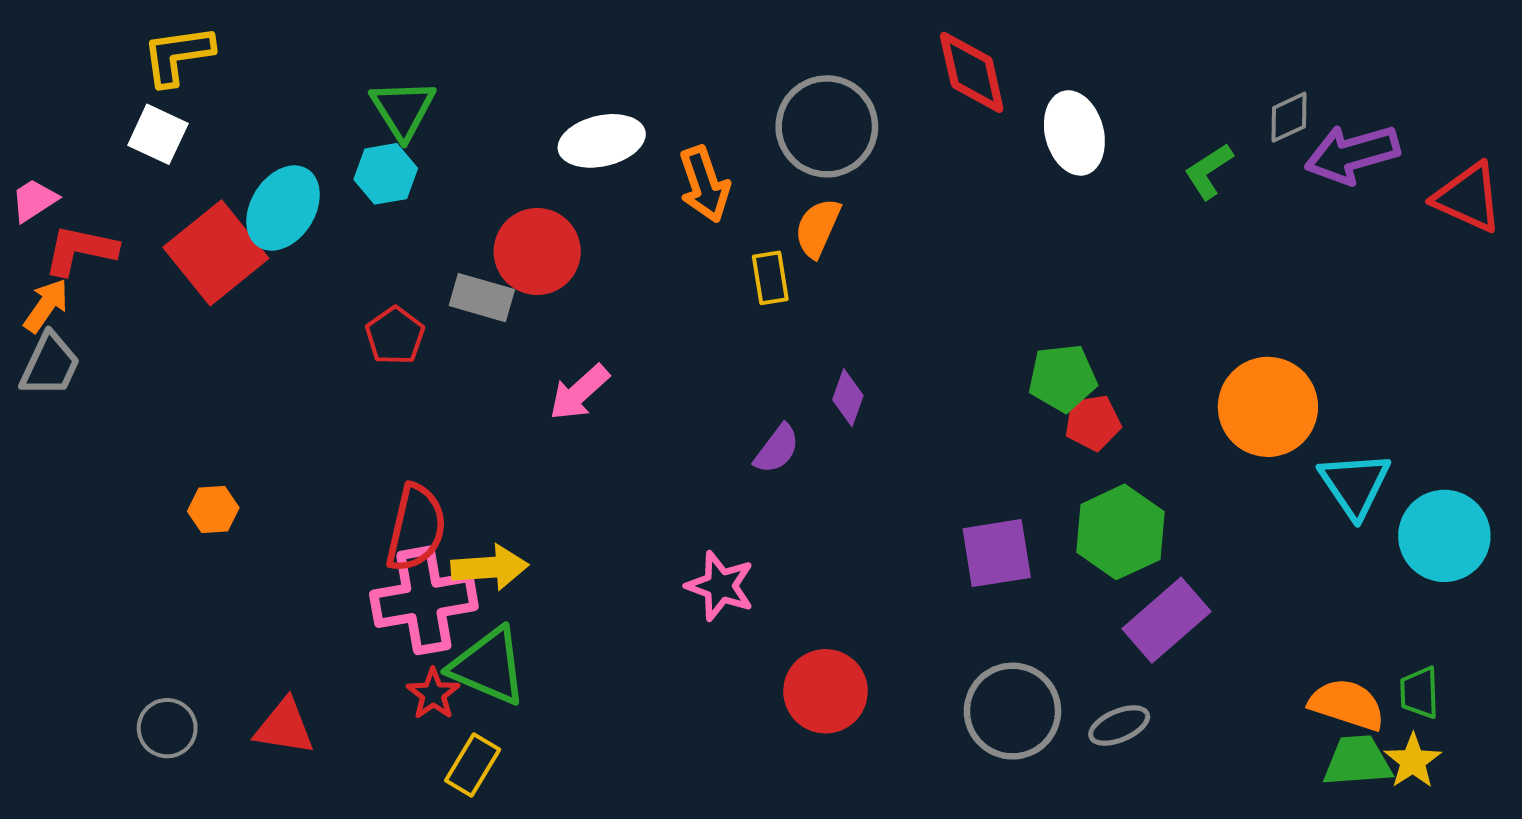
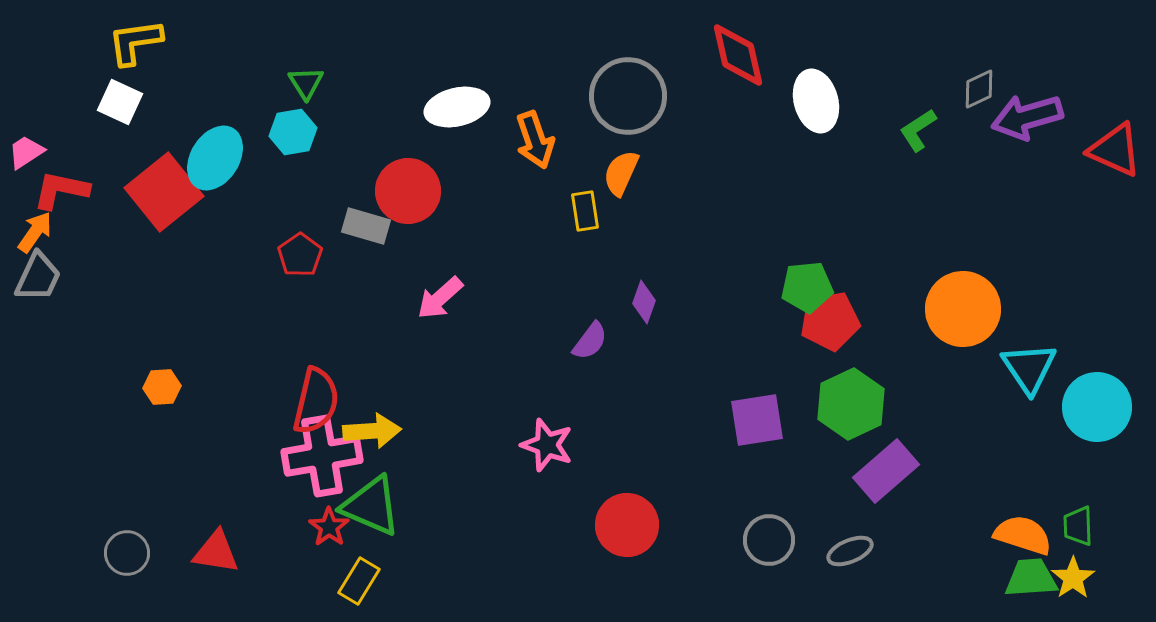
green triangle: (403, 109) -> (306, 83), size x0.7
red pentagon: (1093, 423) -> (830, 321), size x1.4
gray circle: (1012, 711) -> (769, 540), size x0.7

